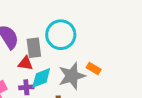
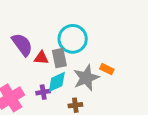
gray rectangle: (34, 48) -> (59, 58), moved
red triangle: (25, 63) -> (41, 58), moved

